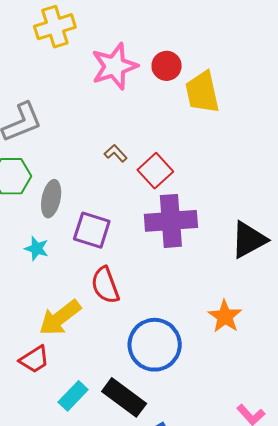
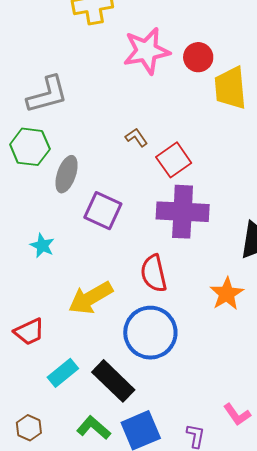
cyan star: (37, 248) -> (42, 246), moved
red semicircle: (105, 285) -> (154, 273), moved
orange star: (225, 316) -> (227, 294), moved
yellow arrow: (60, 318) -> (91, 298), moved

